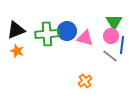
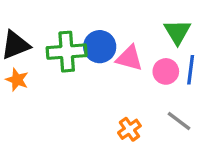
pink circle: (111, 36) -> (166, 71), moved
gray line: (110, 56) -> (179, 121), moved

